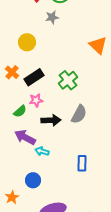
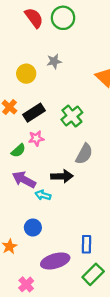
gray star: (52, 17) -> (54, 61), moved
black arrow: (51, 120) -> (62, 176), moved
blue rectangle: (82, 163) -> (86, 244), moved

